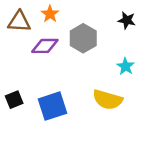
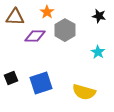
orange star: (50, 14) -> (47, 12), moved
yellow semicircle: (108, 100) -> (84, 92), moved

